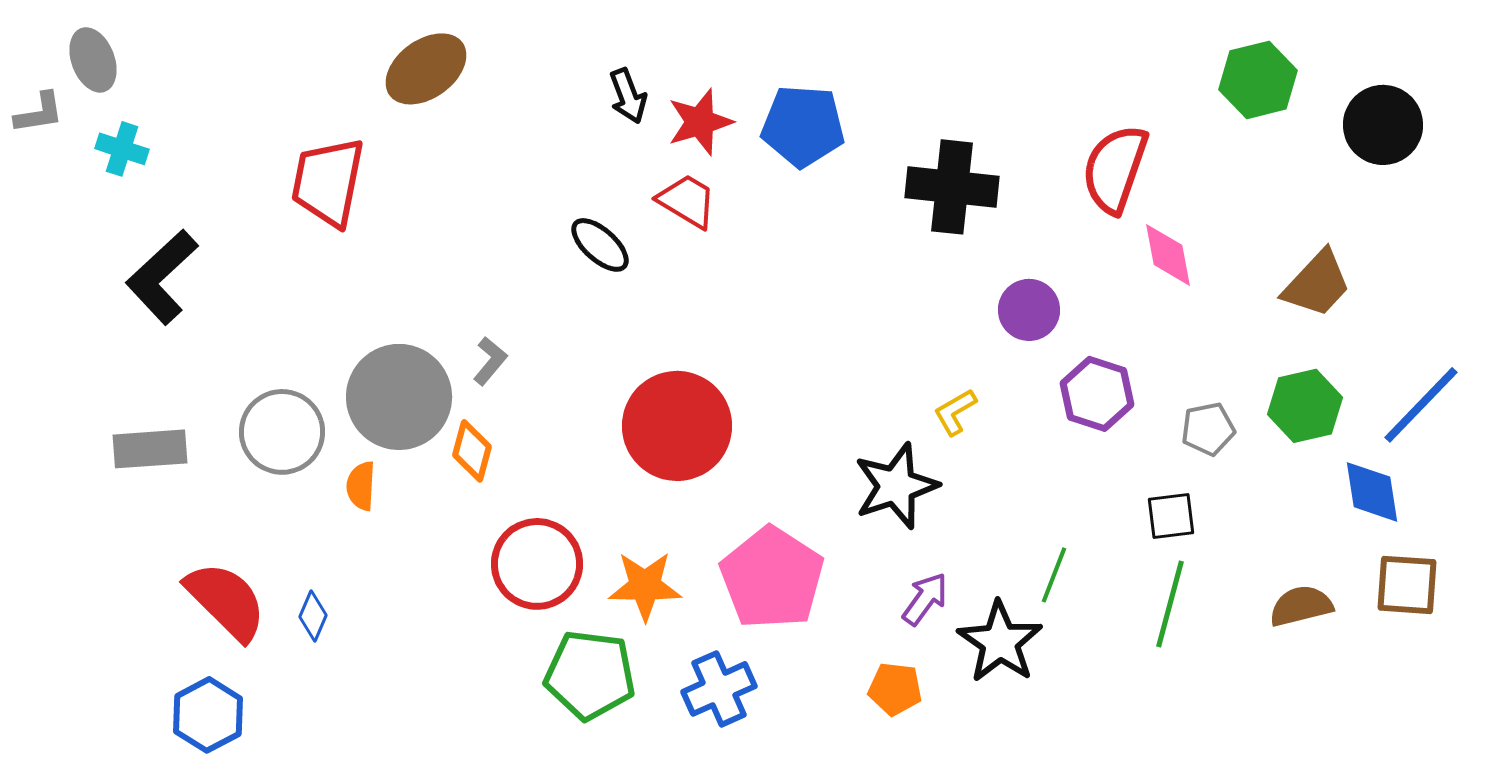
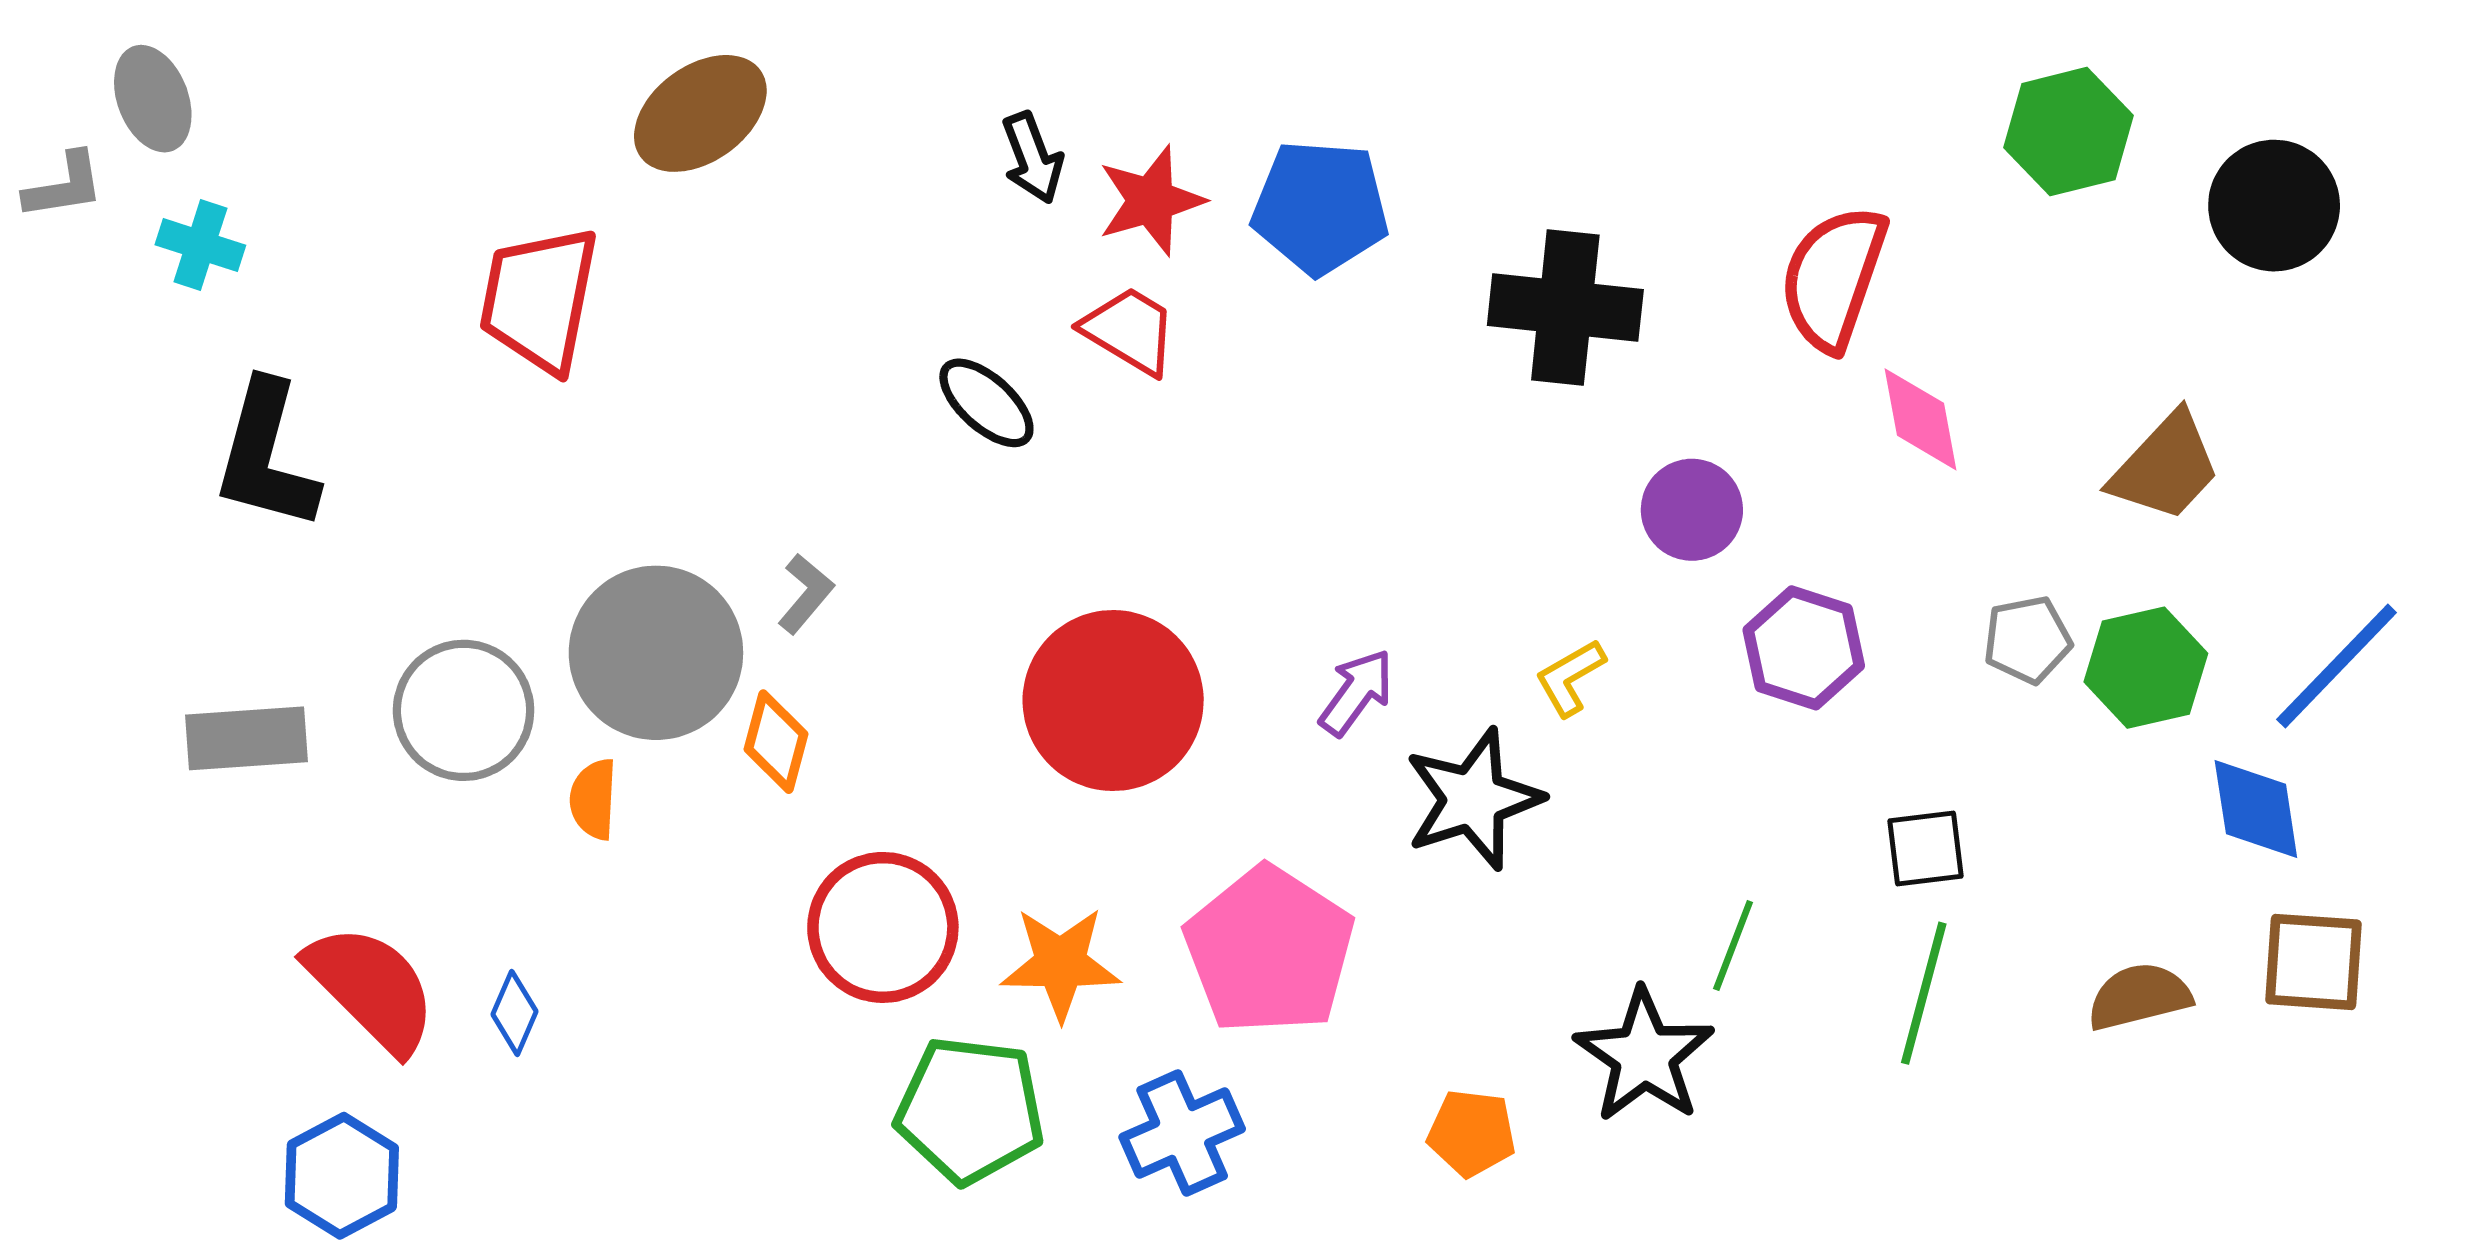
black L-shape: (162, 277) -> (266, 455), turned -32
gray pentagon: (1208, 429) -> (2027, 640), moved
purple arrow: (925, 599) -> (1356, 692), moved

